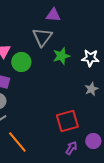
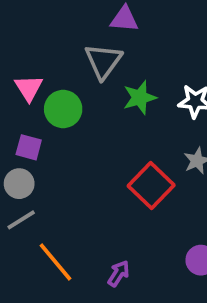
red square: (67, 121) -> (151, 186), moved, turned -30
purple arrow: (71, 148) -> (119, 274), moved

